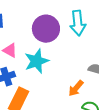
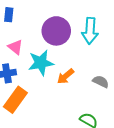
orange arrow: (76, 88) -> (66, 76), moved

